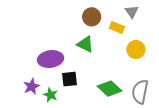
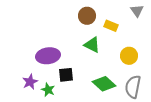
gray triangle: (132, 12) -> (137, 11), moved
green triangle: (85, 44) -> (92, 45), moved
yellow circle: (136, 50) -> (129, 56), moved

